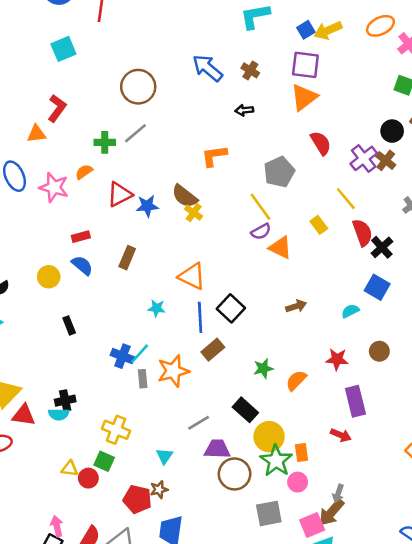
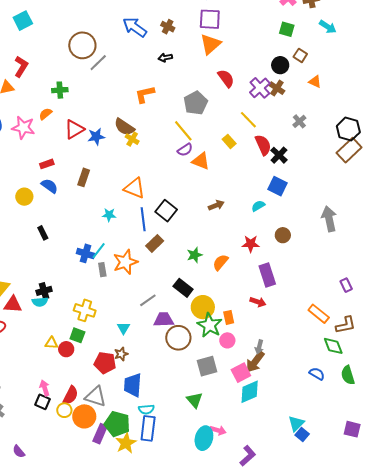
gray line: (135, 133) -> (98, 63), moved

